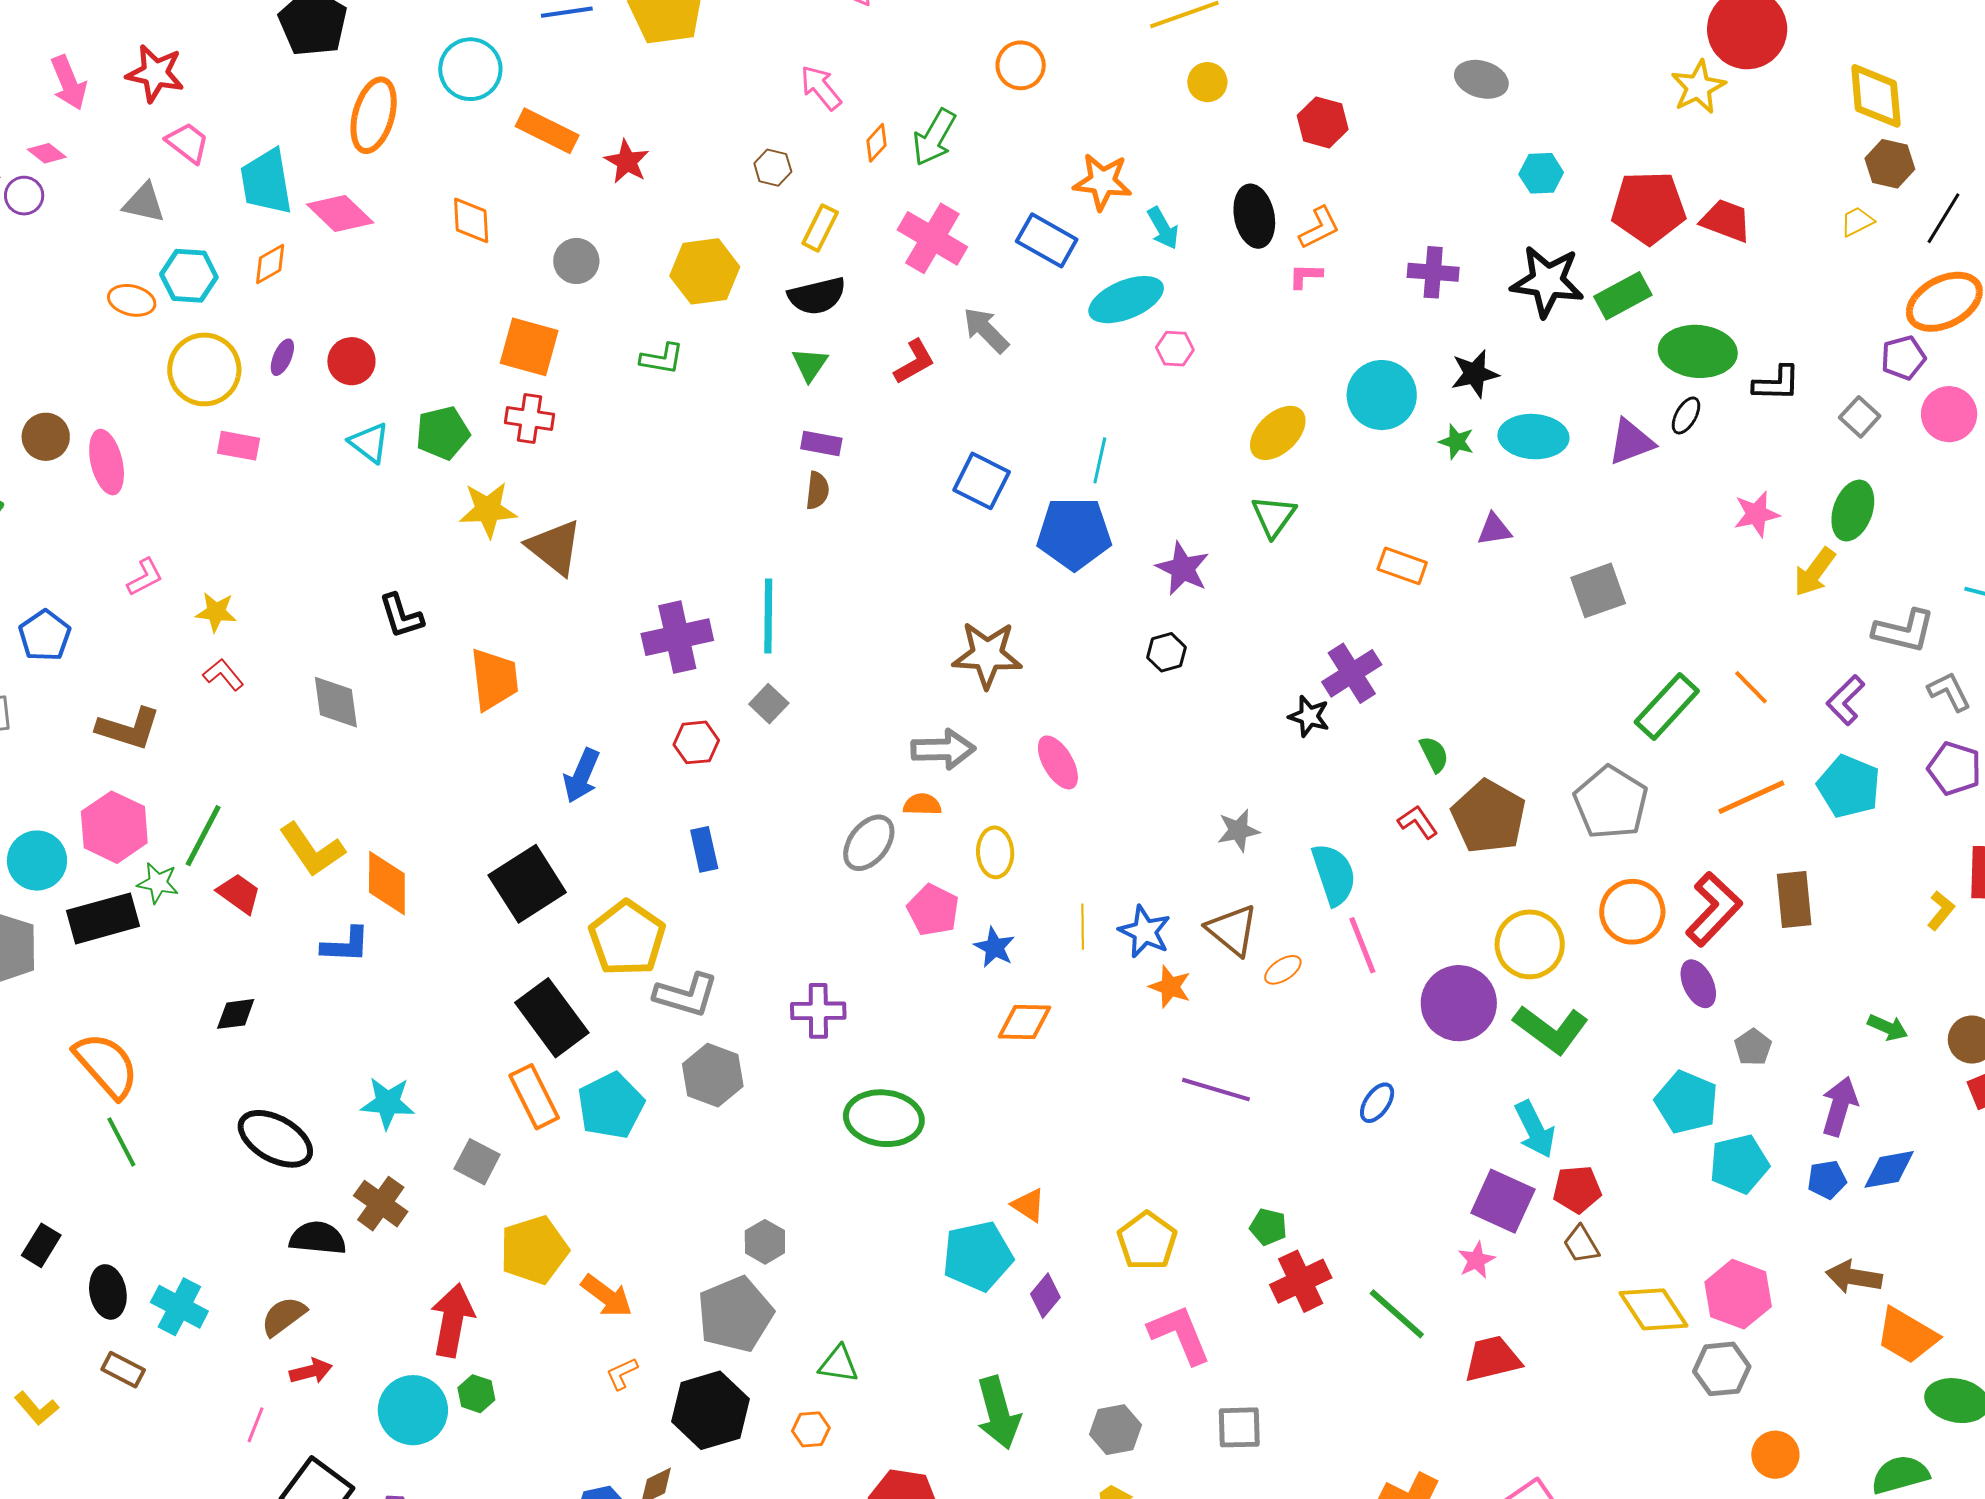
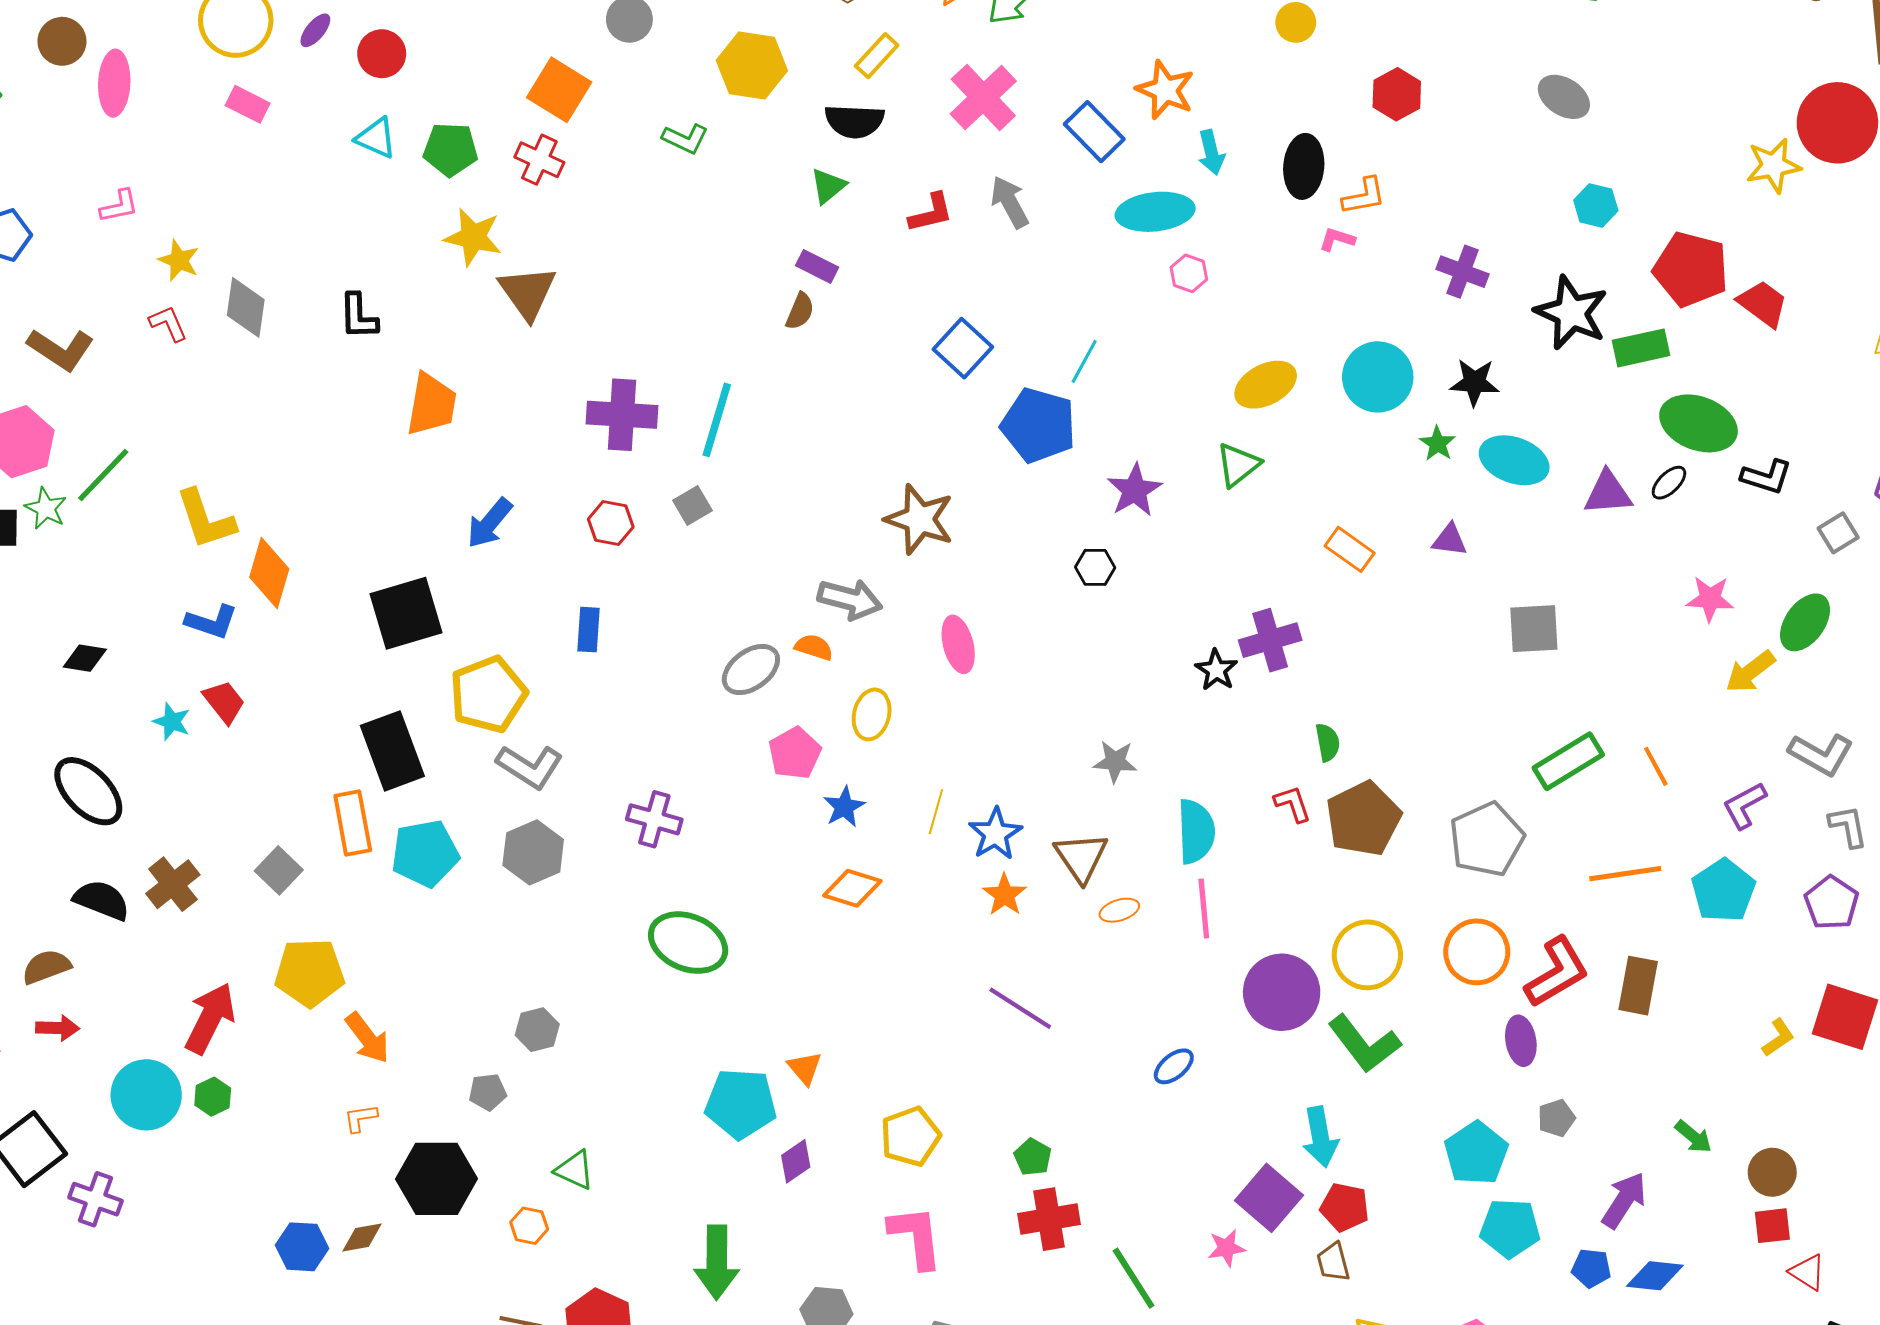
cyan triangle: (369, 443) -> (376, 138), turned -30
gray diamond: (336, 702) -> (246, 307), moved
red trapezoid: (239, 893) -> (224, 702), moved
cyan star: (388, 1103) -> (172, 722), moved, size x0.7
gray pentagon: (735, 1314) -> (488, 1092), size x0.5

